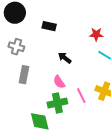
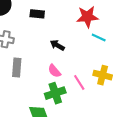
red star: (96, 34) -> (87, 17), size x1.5

